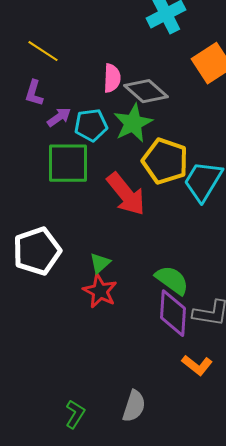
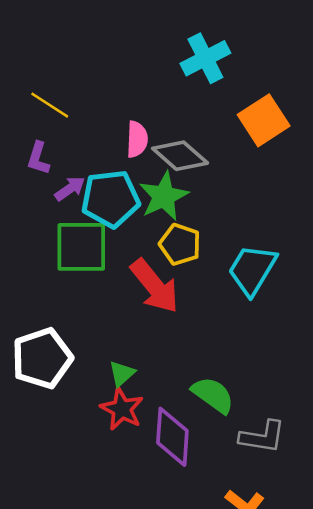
cyan pentagon: (91, 125) -> (110, 199), size x1.4
yellow pentagon: (165, 161) -> (180, 244), moved, size x0.7
purple diamond: (173, 313) -> (172, 437), moved

